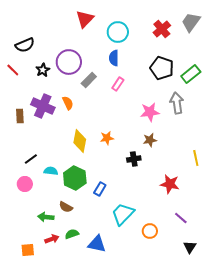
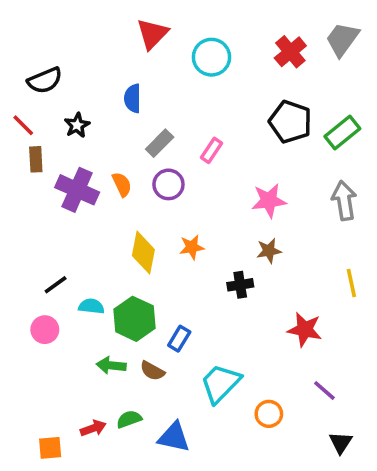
blue semicircle: (114, 58) -> (133, 98), moved
purple circle: (69, 62) -> (168, 184), moved, size x0.7
gray arrow: (177, 103) -> (344, 201), moved
brown rectangle: (20, 116) -> (36, 159), moved
brown semicircle: (66, 207) -> (152, 371), moved
green arrow: (46, 217) -> (111, 365), moved

